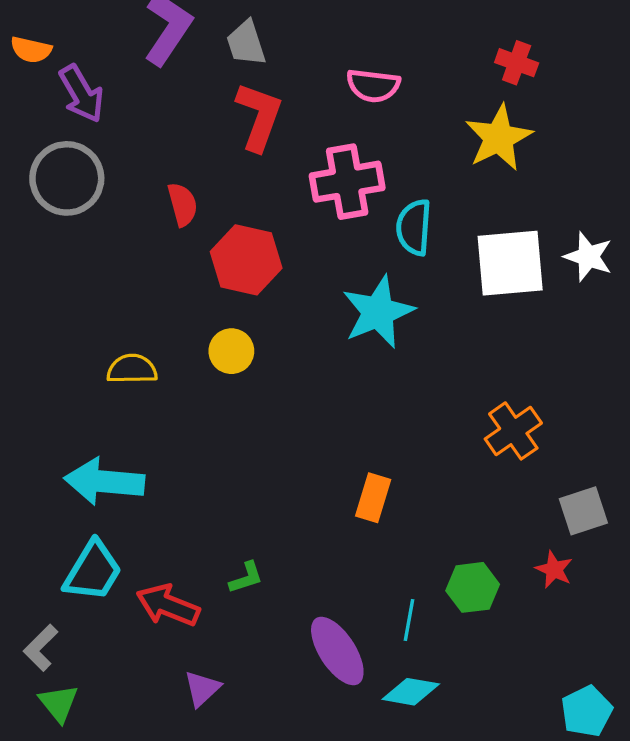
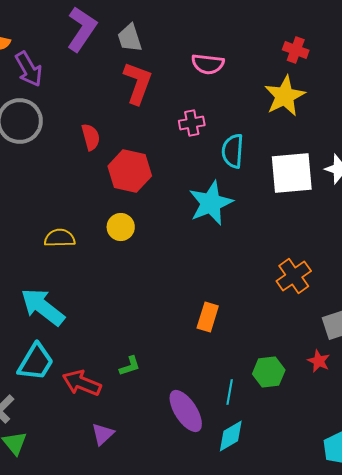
pink cross: (347, 182) -> (192, 123), size x0.6
cyan arrow: (104, 482) -> (43, 307), turned 33
cyan diamond: (411, 692) -> (231, 436), turned -40

